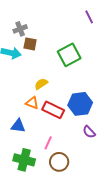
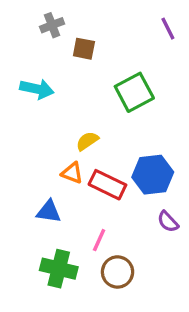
gray cross: (20, 29) -> (52, 25), moved
brown square: (30, 44) -> (84, 49), moved

